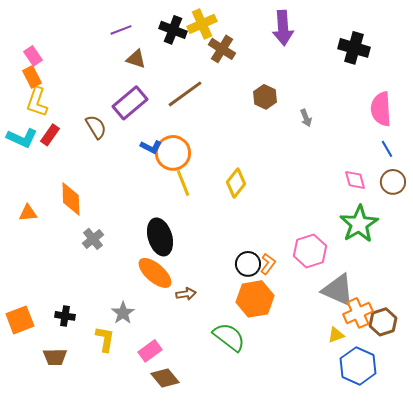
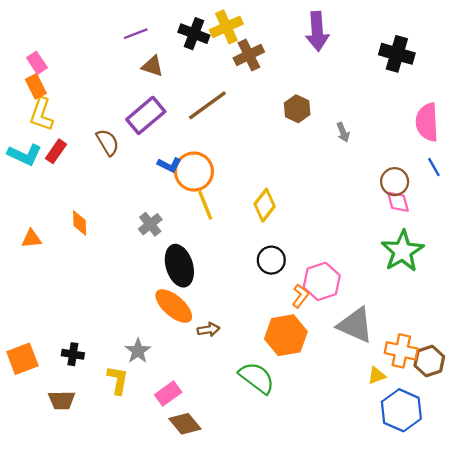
brown cross: (222, 49) -> (249, 55), turned 32
brown circle: (393, 182) -> (395, 182), moved
orange diamond: (71, 199) -> (80, 223), size x0.7
gray cross: (93, 239) -> (150, 224), moved
pink hexagon: (310, 251) -> (322, 281), moved
black circle: (248, 264) -> (271, 260), moved
gray triangle: (338, 290) -> (355, 325), moved
orange cross: (358, 313) -> (401, 351), turned 36

